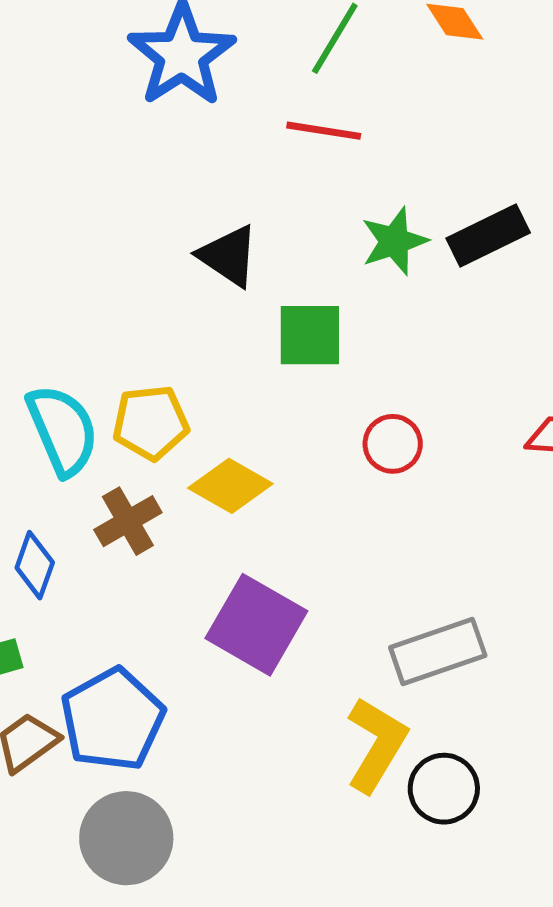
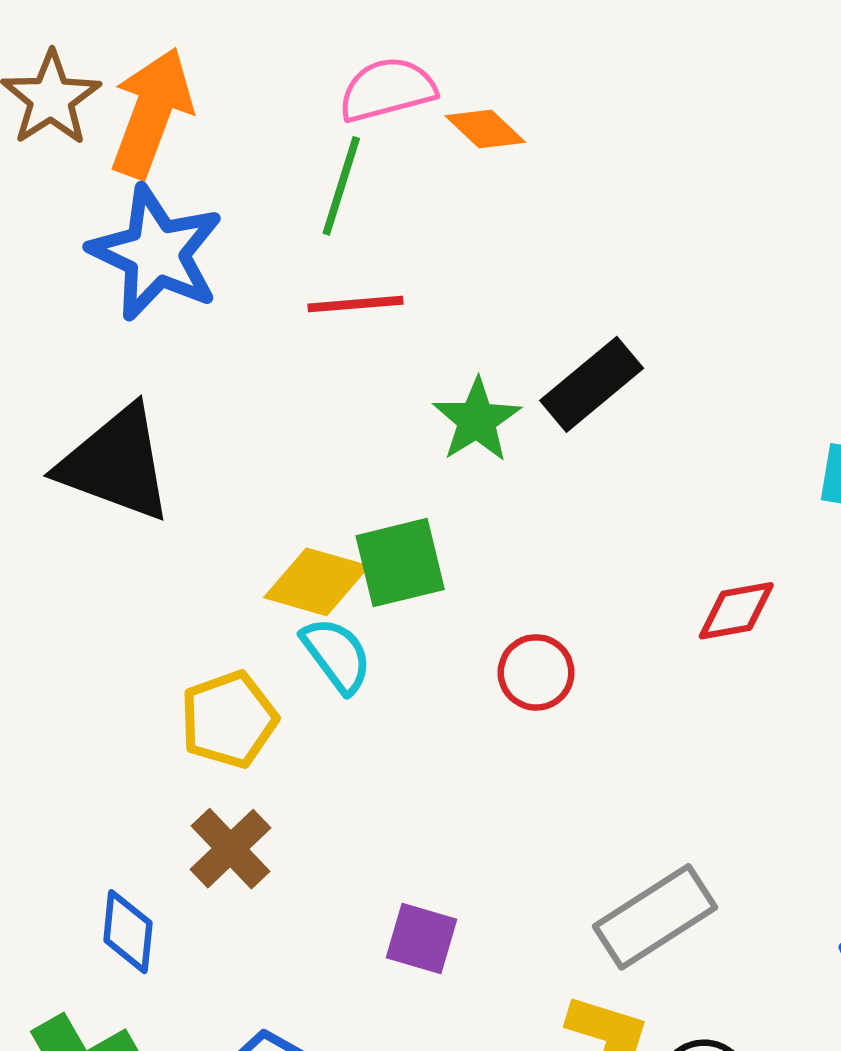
black triangle: (228, 256) -> (116, 464), moved, size x1.5
cyan semicircle: (63, 430) -> (337, 655), moved, size x0.7
yellow diamond: (230, 486) -> (316, 582), moved
purple square: (256, 625) -> (421, 938), size x0.6

